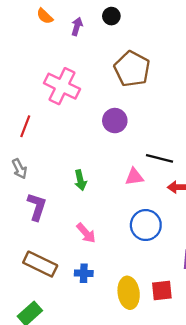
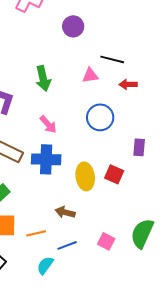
green arrow: (80, 180) -> (43, 78), size x1.4
blue cross: (84, 273) -> (46, 159), size x1.8
red square: (162, 290) -> (114, 174), turned 30

